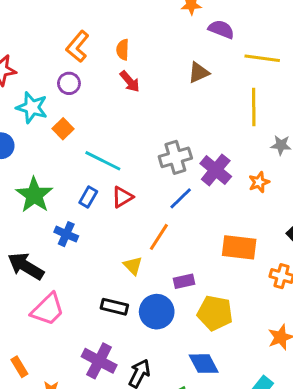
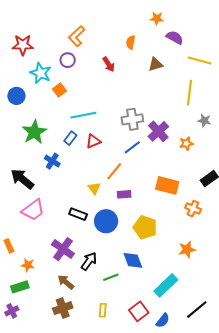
orange semicircle: (123, 50) -> (131, 42), moved
cyan line: (103, 161) -> (83, 115), turned -45
purple rectangle: (184, 281) -> (124, 194), moved

